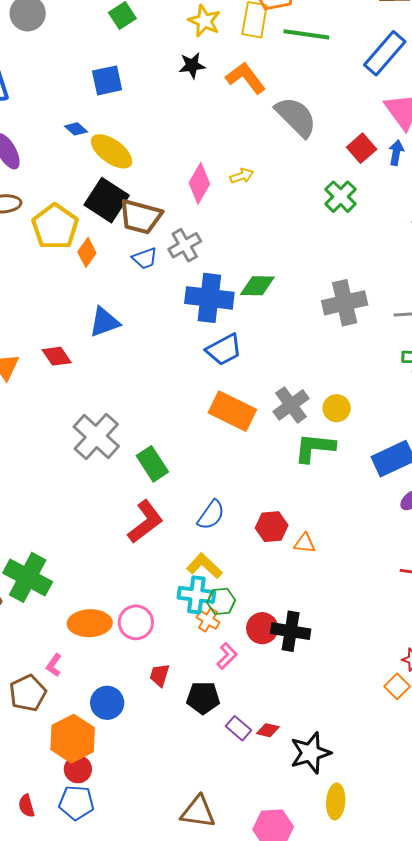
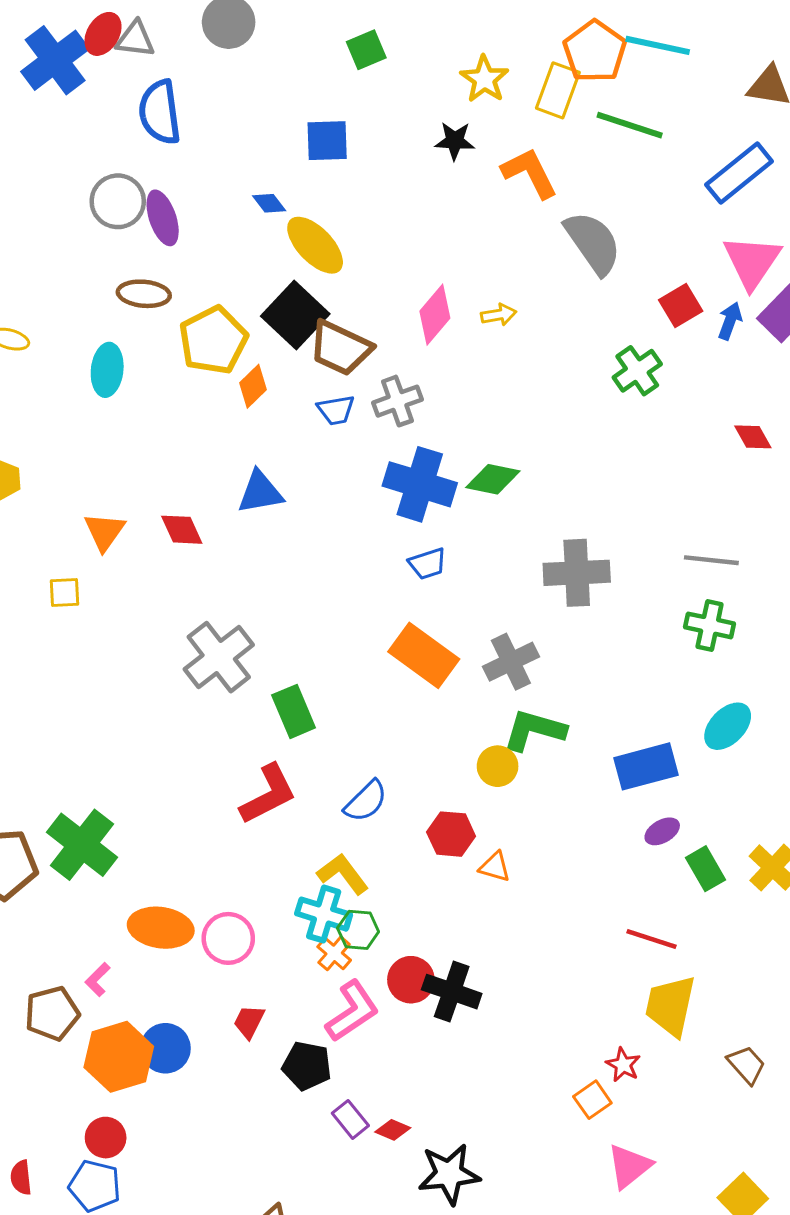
gray cross: (345, 303) -> (577, 573), moved
blue trapezoid: (224, 350) -> (427, 564), size x0.7
yellow circle: (337, 408) -> (498, 766), moved
pink L-shape: (227, 656) -> (352, 1011), size x1.6
orange hexagon: (73, 739) -> (119, 1057), moved

